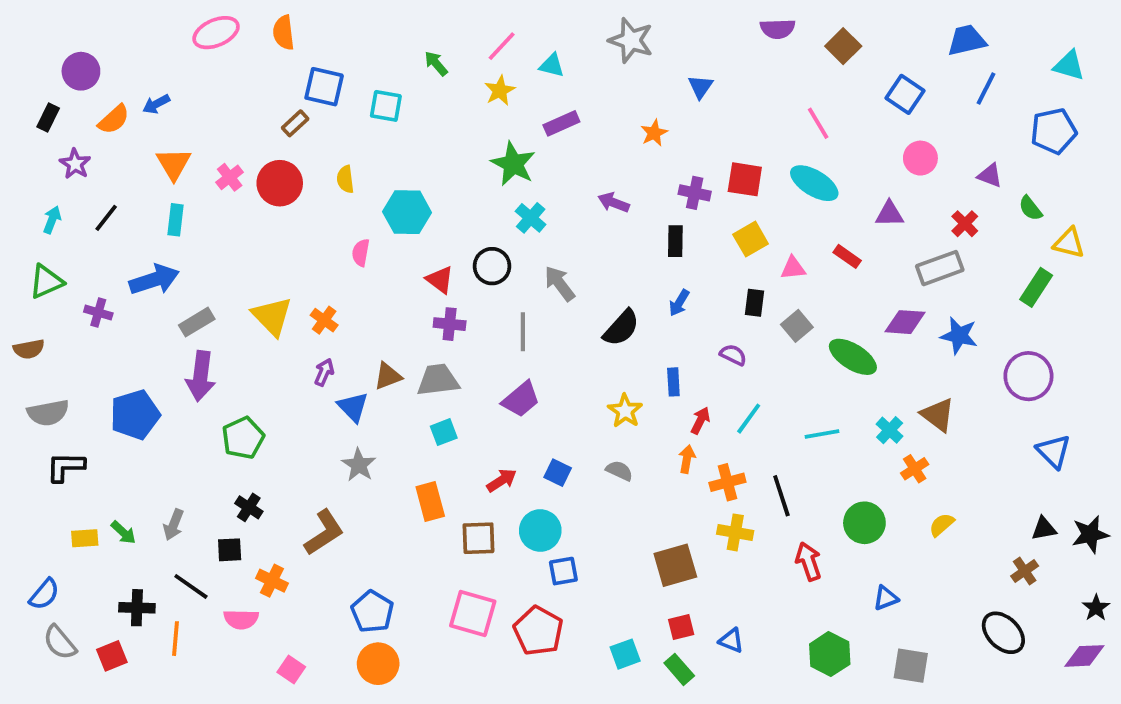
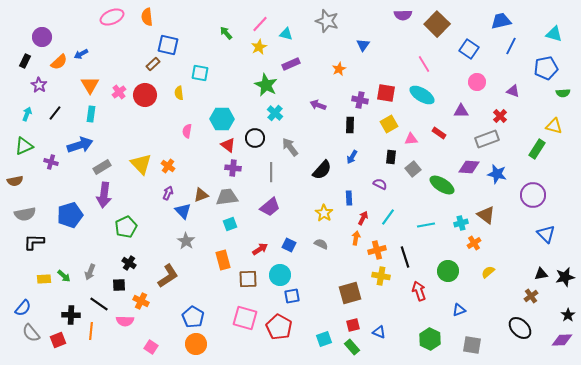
brown square: (843, 46) -> (437, 24), size x1.4
cyan square: (386, 106) -> (200, 73), moved
green semicircle: (1030, 208) -> (563, 93), moved, turned -56
cyan hexagon: (407, 212) -> (222, 119), moved
cyan cross: (890, 430) -> (461, 223), turned 32

